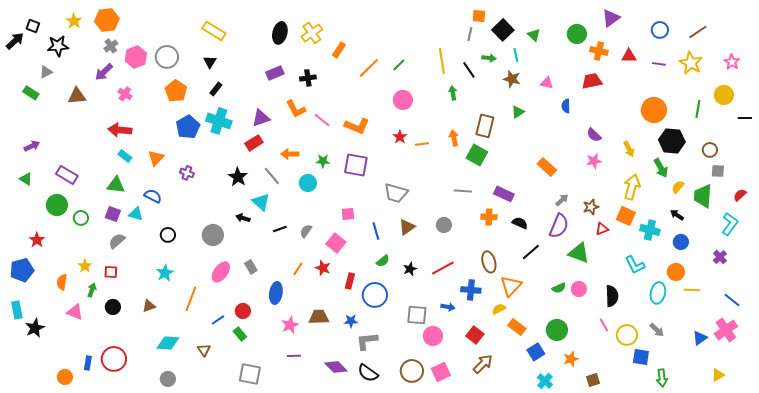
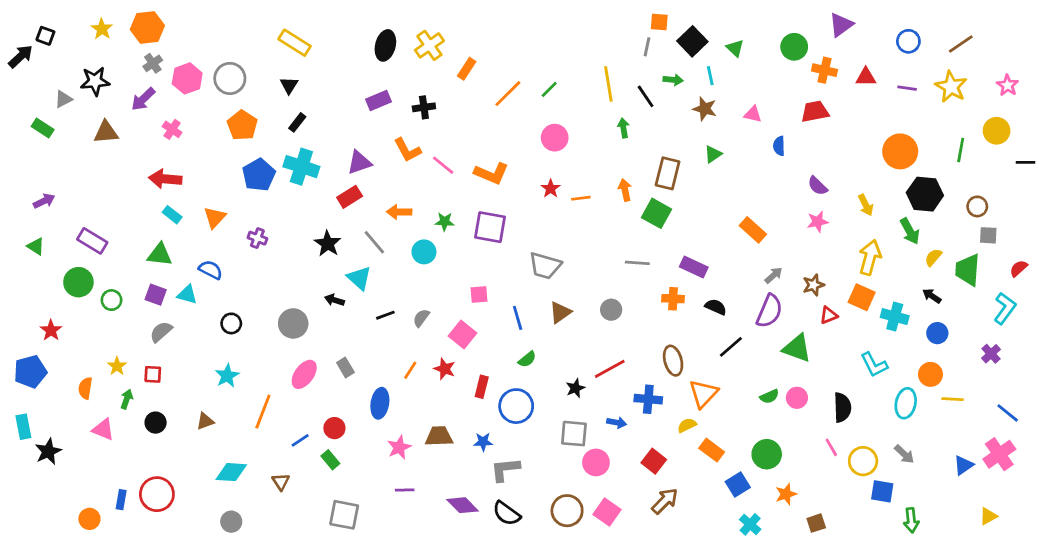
black star: (58, 46) -> (95, 81), moved
black star: (410, 269) -> (575, 388), moved
pink square: (441, 372) -> (607, 512), turned -30

